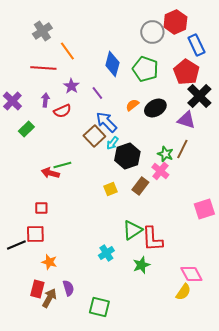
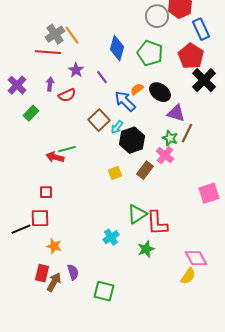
gray cross: (42, 31) -> (55, 34), moved
black ellipse: (155, 108) -> (160, 92), turned 65
purple triangle: (186, 120) -> (176, 113), moved
blue arrow: (106, 122) -> (125, 101), moved

